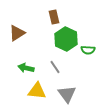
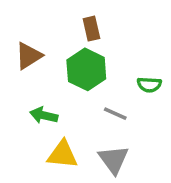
green hexagon: (66, 39) -> (86, 69), moved
gray line: (55, 67) -> (115, 114), moved, turned -32

